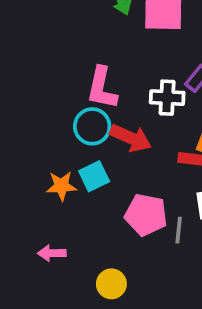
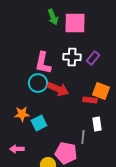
white cross: (167, 98) -> (72, 57), moved
cyan square: (94, 176) -> (39, 123), moved
pink pentagon: (146, 215) -> (66, 153), moved

